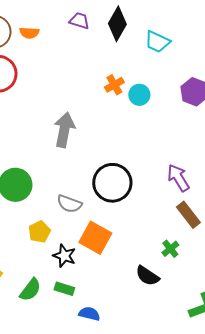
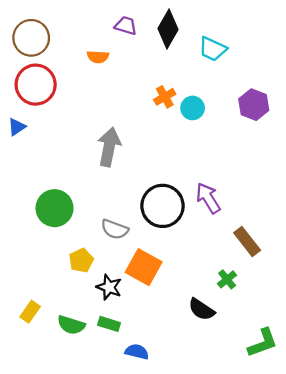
orange semicircle: (29, 33) -> (98, 57), moved
purple arrow: (178, 178) -> (208, 198), moved
green semicircle: (30, 290) -> (71, 325), turned 70

